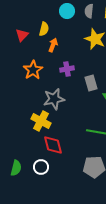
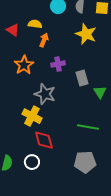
yellow semicircle: (44, 29) -> (35, 24), turned -96
red triangle: (22, 35) -> (13, 30), turned -40
gray star: (54, 99) -> (45, 94), turned 30

